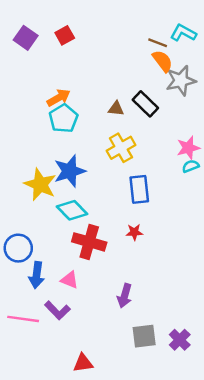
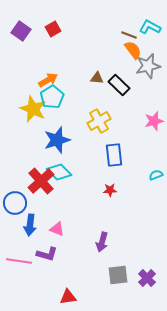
brown triangle: (116, 109) -> (97, 78), moved
cyan semicircle: (191, 166) -> (156, 175), moved
yellow star: (40, 184) -> (33, 109), moved
red cross: (89, 242) -> (41, 181), moved, turned 32
purple L-shape: (57, 310) -> (47, 254), turned -30

